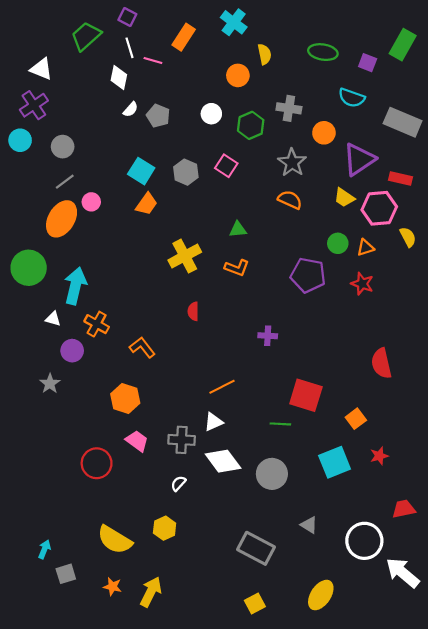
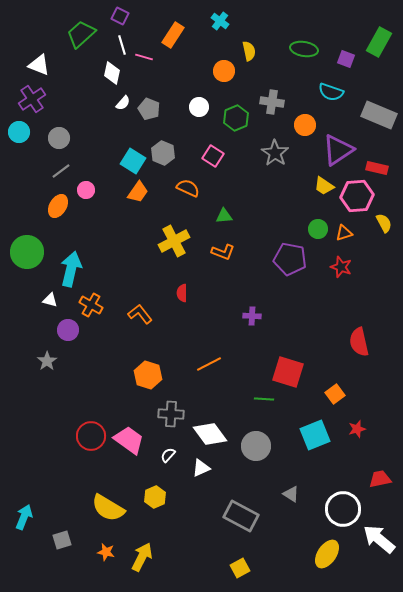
cyan cross: (234, 22) -> (220, 21), size x0.7
gray hexagon: (186, 172) -> (163, 153), moved
orange semicircle: (290, 200) -> (188, 188), moved
orange ellipse: (62, 219) -> (58, 206), size x0.7
orange L-shape: (142, 347) -> (140, 314), moved
orange hexagon: (125, 398) -> (148, 375), moved
white triangle: (213, 422) -> (201, 468), moved
pink trapezoid: (137, 441) -> (129, 440), moved, size x1.4
cyan arrow: (45, 549) -> (24, 517), moved, size x1.4
yellow ellipse: (321, 595) -> (327, 554), moved

